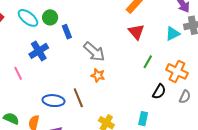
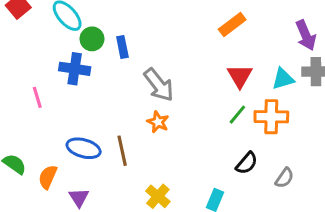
green circle: (50, 17) -> (92, 39), moved
red triangle: (136, 32) -> (240, 76), moved
blue cross: (39, 51) -> (75, 69), turned 30
orange cross: (177, 71) -> (271, 117), moved, turned -35

